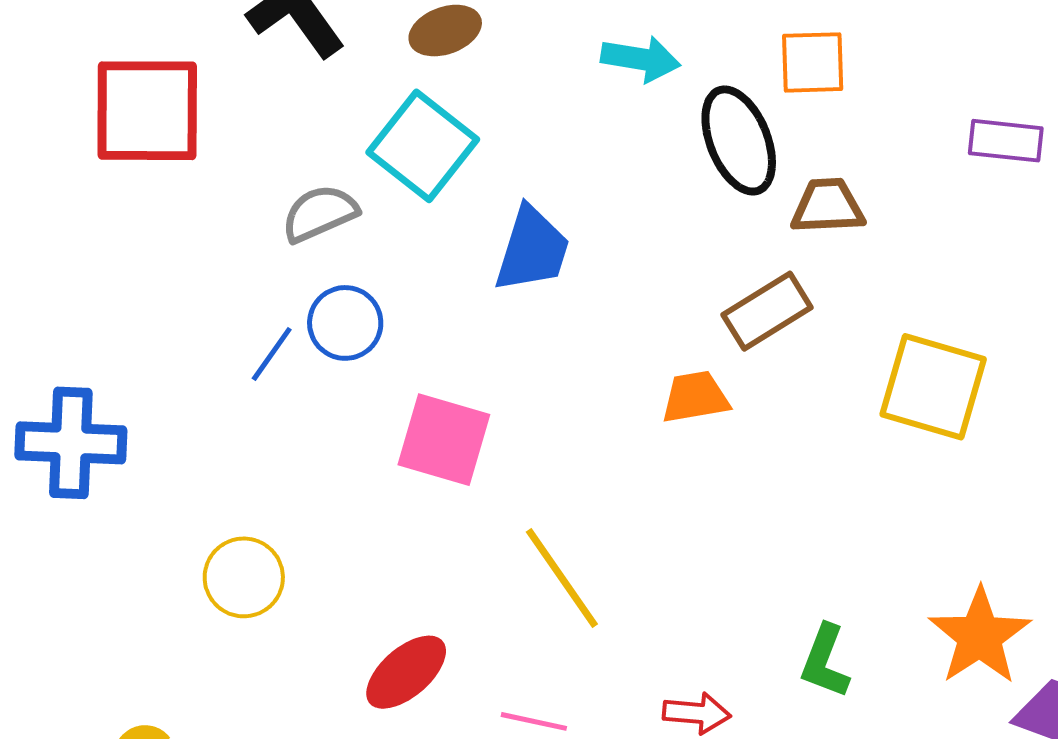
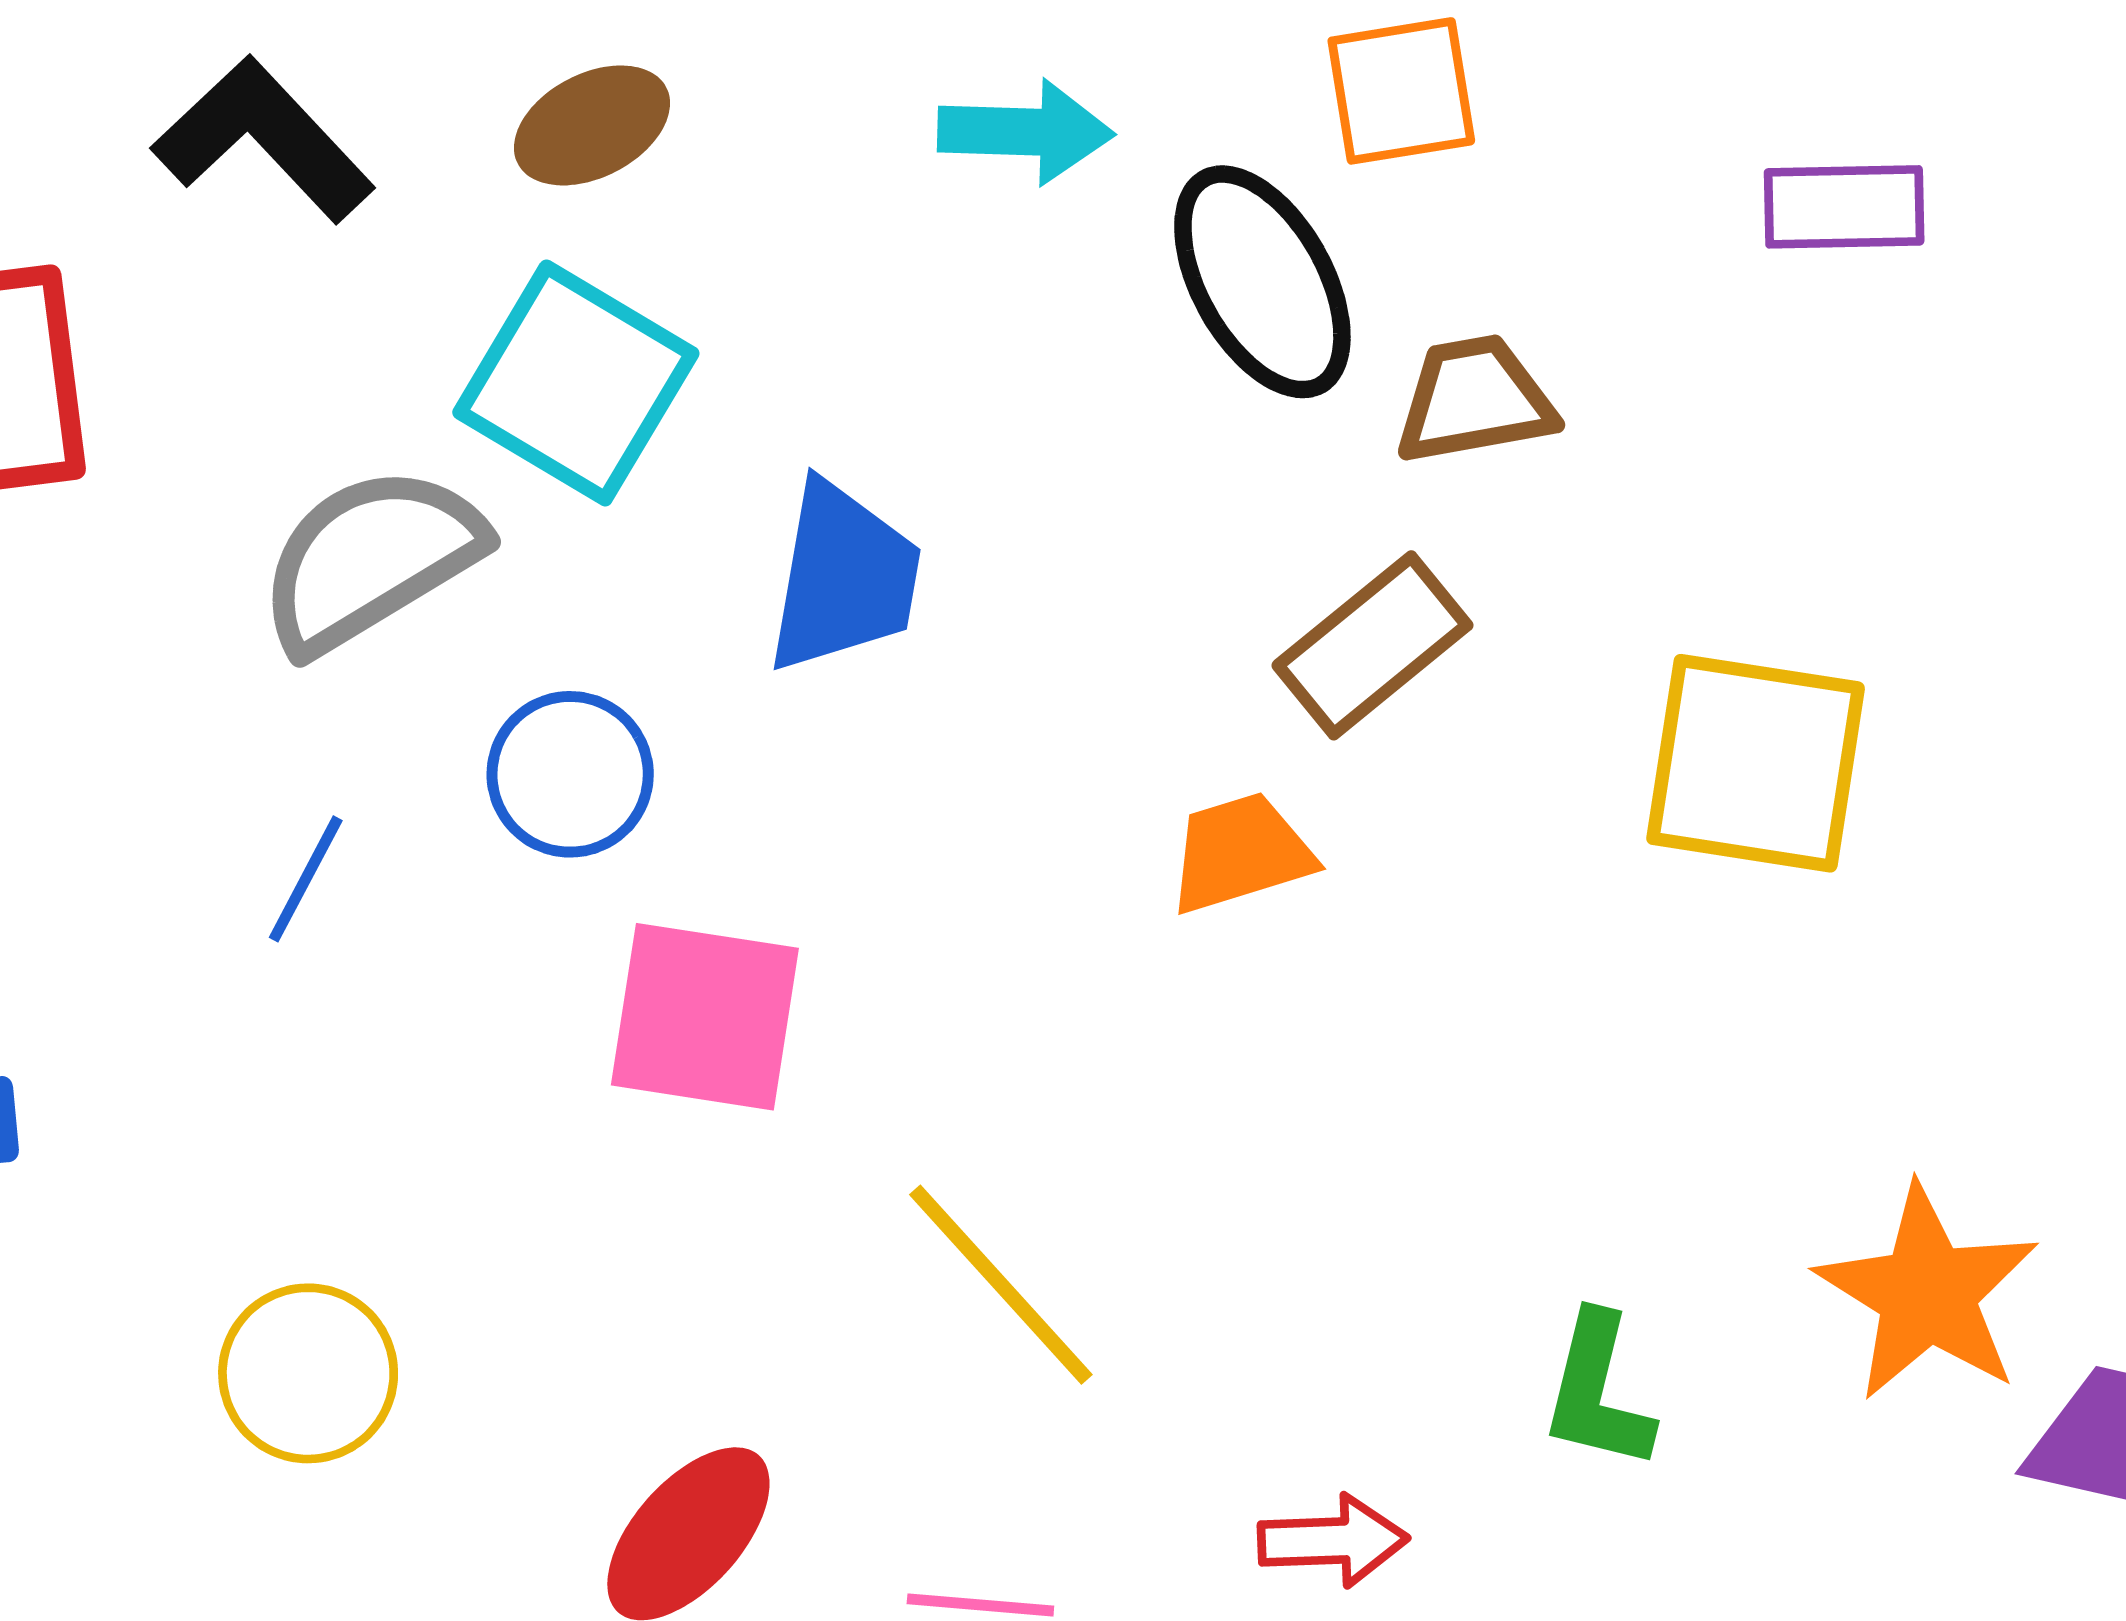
gray semicircle: (320, 213) -> (370, 559), size x1.4
blue circle: (345, 323) -> (570, 774), moved

